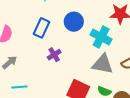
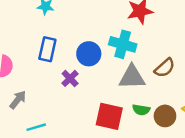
blue circle: (74, 22) -> (89, 54), moved

